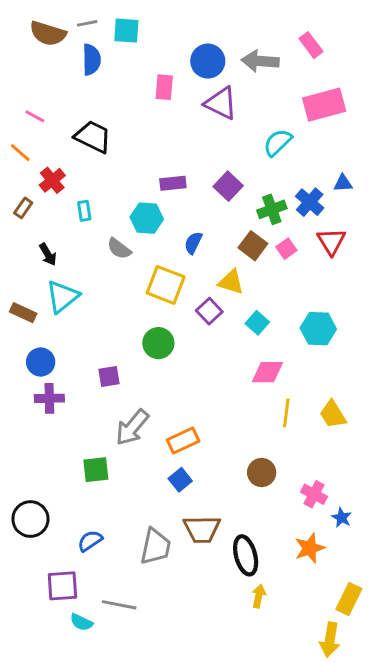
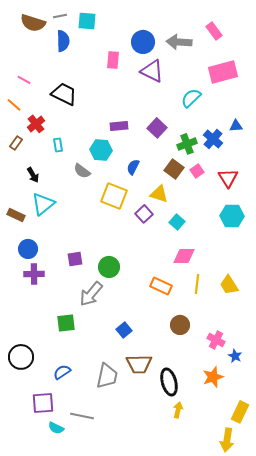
red triangle: (331, 241) -> (228, 178), moved
cyan hexagon: (318, 329) -> (232, 216), moved
green circle: (158, 343) -> (109, 267), moved
orange rectangle: (183, 441) -> (161, 286), moved, turned 50

